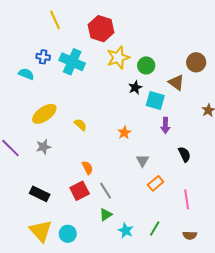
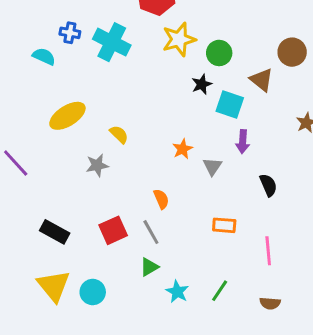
gray star: (43, 147) -> (97, 165), moved
gray triangle: (142, 161) -> (212, 166), moved
orange semicircle: (88, 168) -> (161, 199), moved
orange rectangle: (156, 183) -> (224, 225), turned 42

